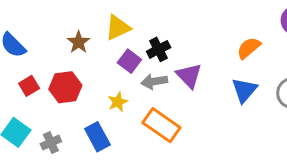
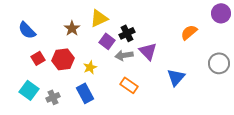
blue triangle: (244, 90) -> (176, 77), moved
yellow star: (118, 102) -> (90, 67), moved
orange rectangle: (161, 125) -> (129, 85), size x0.7

